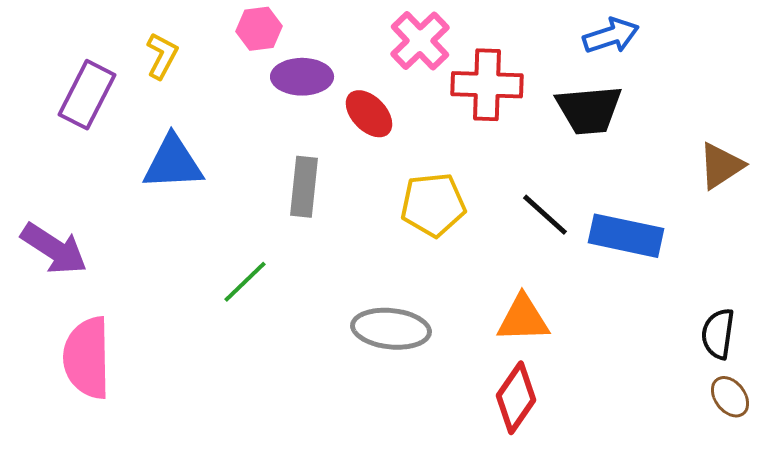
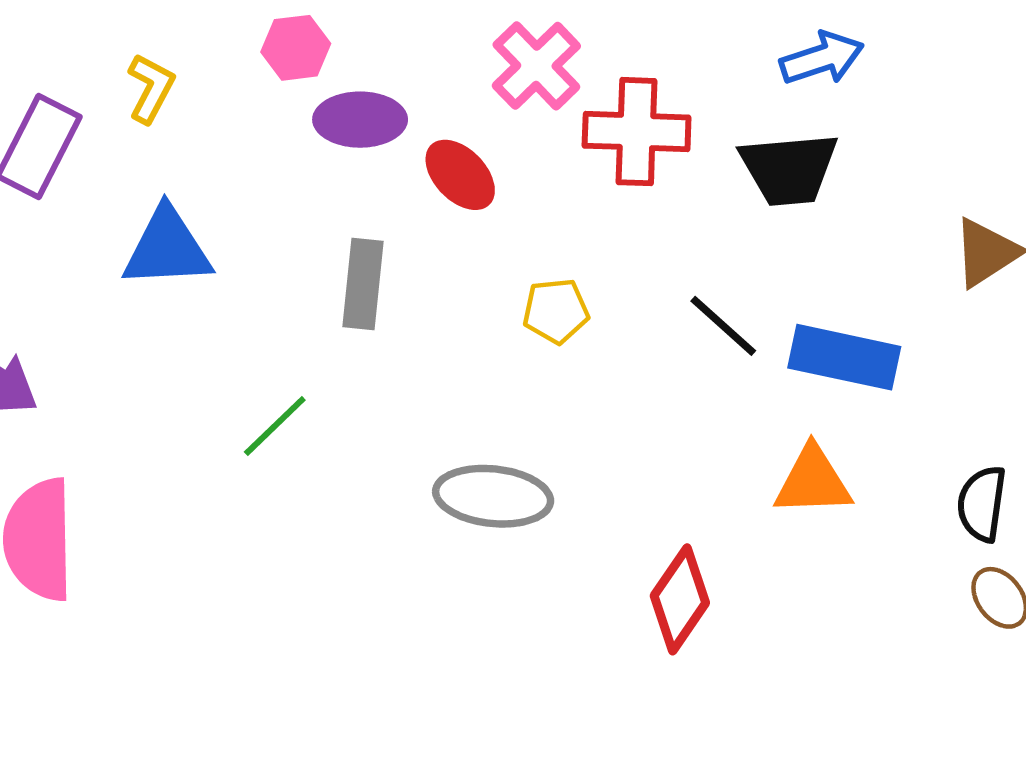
yellow pentagon: (433, 205) -> (556, 311), size x0.7
orange triangle: (523, 319) -> (813, 481), moved

